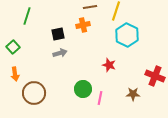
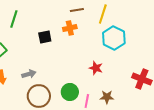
gray arrow: (60, 53) -> (29, 74), moved
brown circle: (34, 93) -> (39, 96), moved
brown star: (133, 94) -> (107, 97), moved

